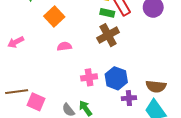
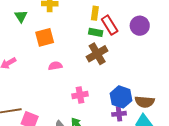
orange square: (54, 16) -> (45, 37), turned 30
blue hexagon: (116, 78) -> (121, 97), moved

